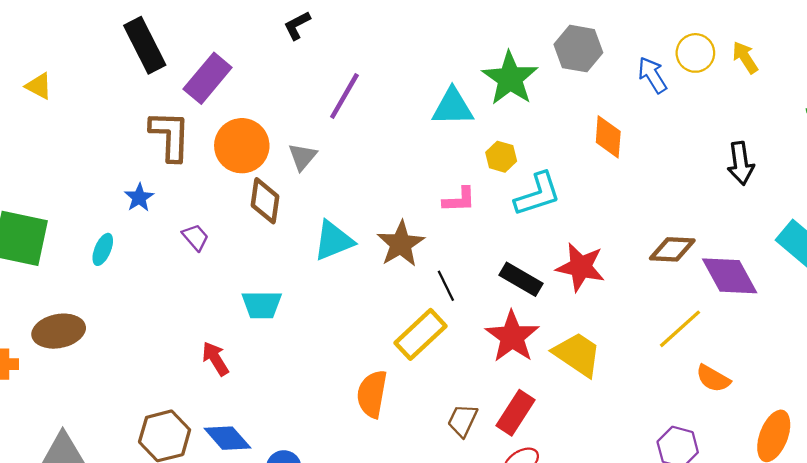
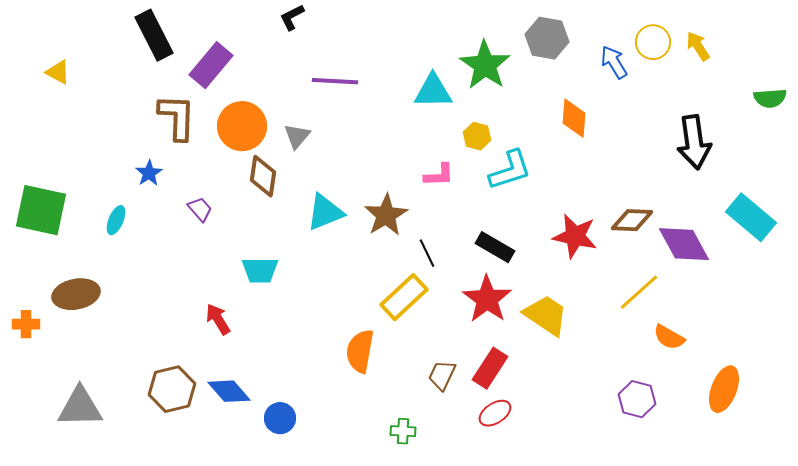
purple line: (344, 96) -> (335, 81), turned 63
black arrow: (741, 163) -> (694, 142), size x1.4
red star: (581, 267) -> (575, 236), moved

